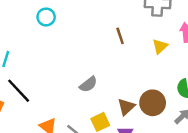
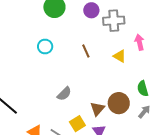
cyan circle: (46, 17) -> (45, 47), moved
yellow triangle: (160, 46) -> (120, 56), turned -40

